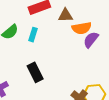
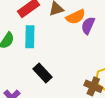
cyan rectangle: (33, 35) -> (30, 37), size x1.5

